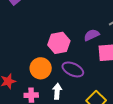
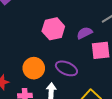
pink hexagon: (59, 43) -> (53, 29), moved

